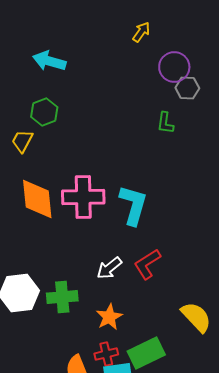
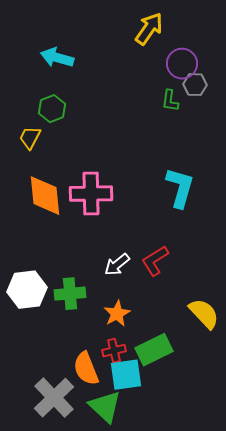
yellow arrow: (141, 32) -> (149, 29), size x1.6
green L-shape: (165, 123) -> (170, 101), moved
cyan L-shape: (133, 205) -> (180, 188), moved

